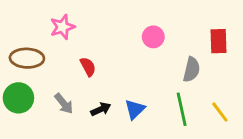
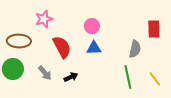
pink circle: (153, 37) -> (92, 26), moved
red semicircle: (88, 67) -> (62, 47), size x1.6
blue triangle: (135, 109) -> (94, 48), moved, turned 42

